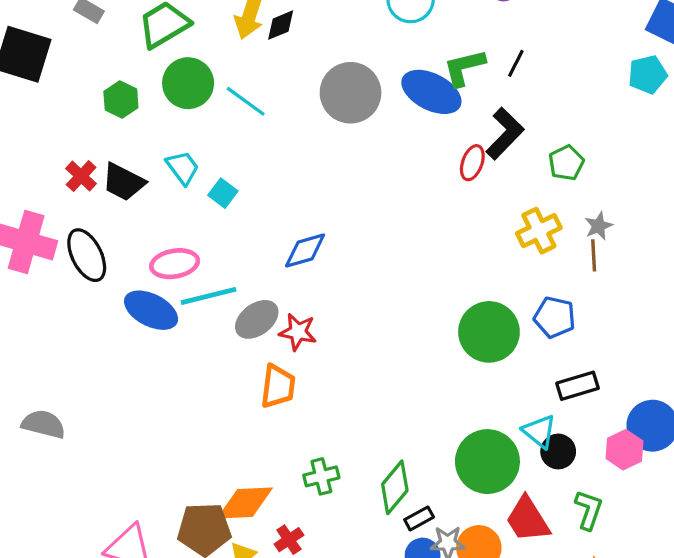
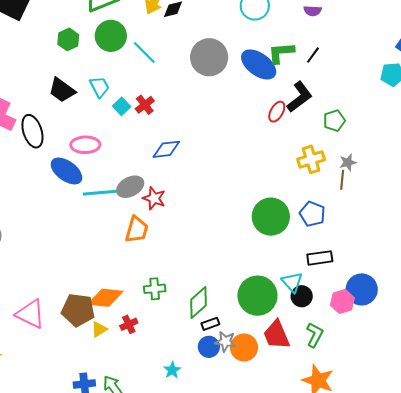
red cross: (81, 176) -> (145, 105), moved
cyan line: (209, 296) -> (100, 193), moved

